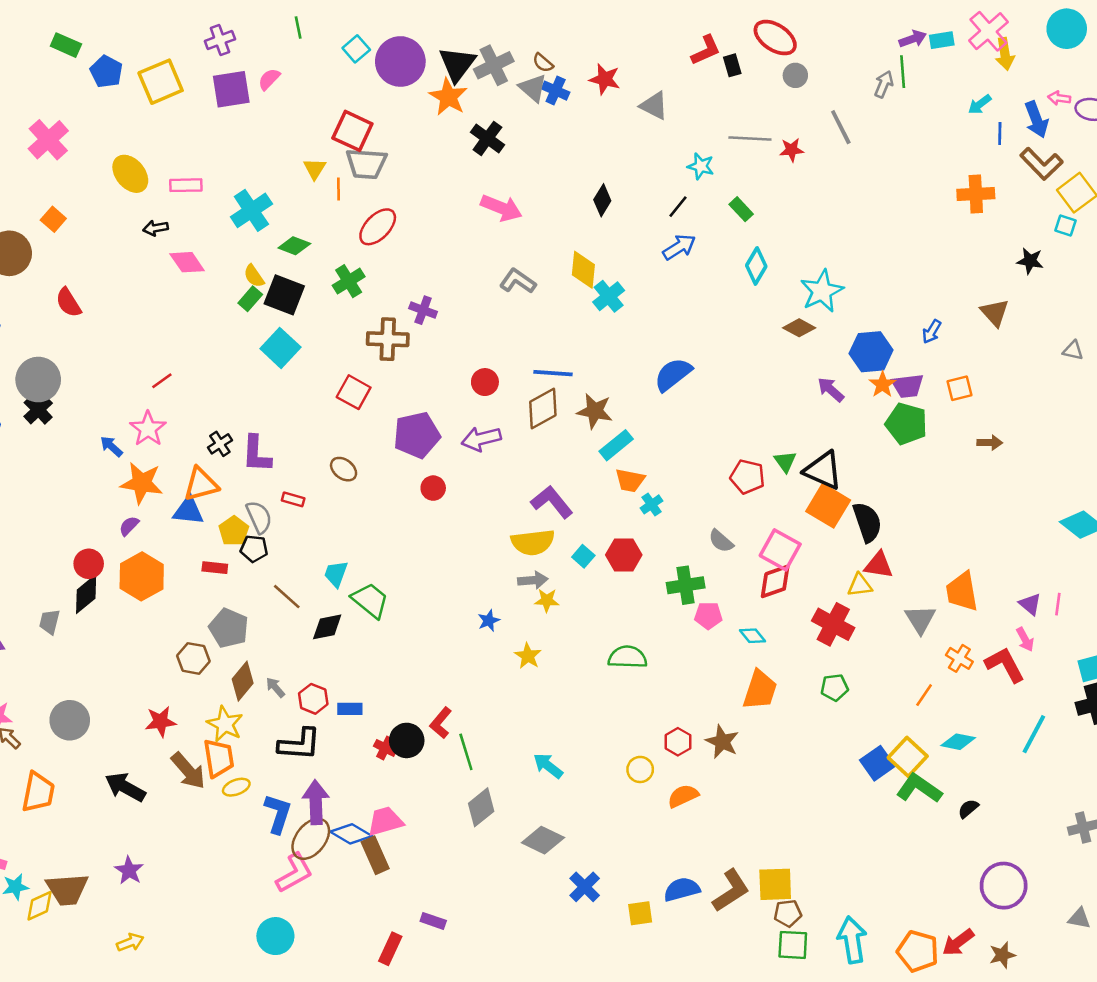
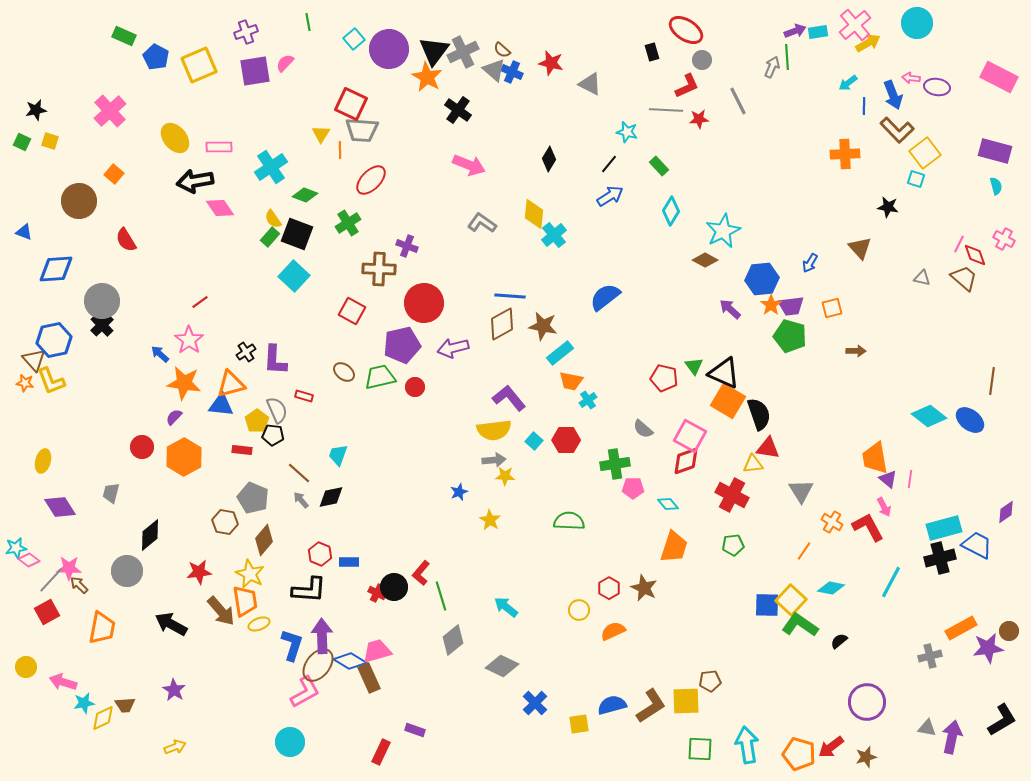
red L-shape: (706, 50) -> (687, 86), moved
yellow arrow: (1005, 54) -> (868, 43), turned -110
black arrow: (156, 228) -> (195, 181), size x1.8
red circle: (485, 382) -> (424, 303), moved, size x1.8
orange trapezoid: (962, 592) -> (875, 458), moved
black diamond: (86, 594) -> (150, 535), moved
green trapezoid: (370, 600) -> (380, 377), moved, turned -52
gray arrow: (275, 687) -> (301, 500), moved
blue square: (877, 763) -> (767, 605), turned 36
brown trapezoid: (67, 889) -> (125, 705), size x0.6
brown pentagon: (788, 913) -> (710, 681), moved

